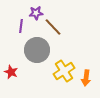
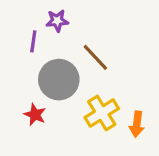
brown line: (53, 27) -> (95, 57), moved
red star: (11, 72) -> (35, 115), moved

